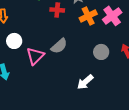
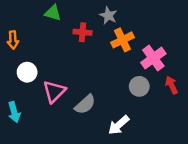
pink cross: (112, 16) -> (153, 58), moved
gray semicircle: (59, 46) -> (85, 104), moved

